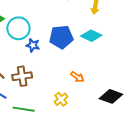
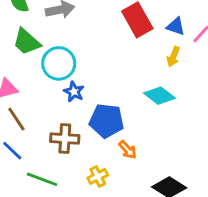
blue pentagon: (61, 37) -> (107, 121), moved
brown cross: (22, 76) -> (65, 139), moved

